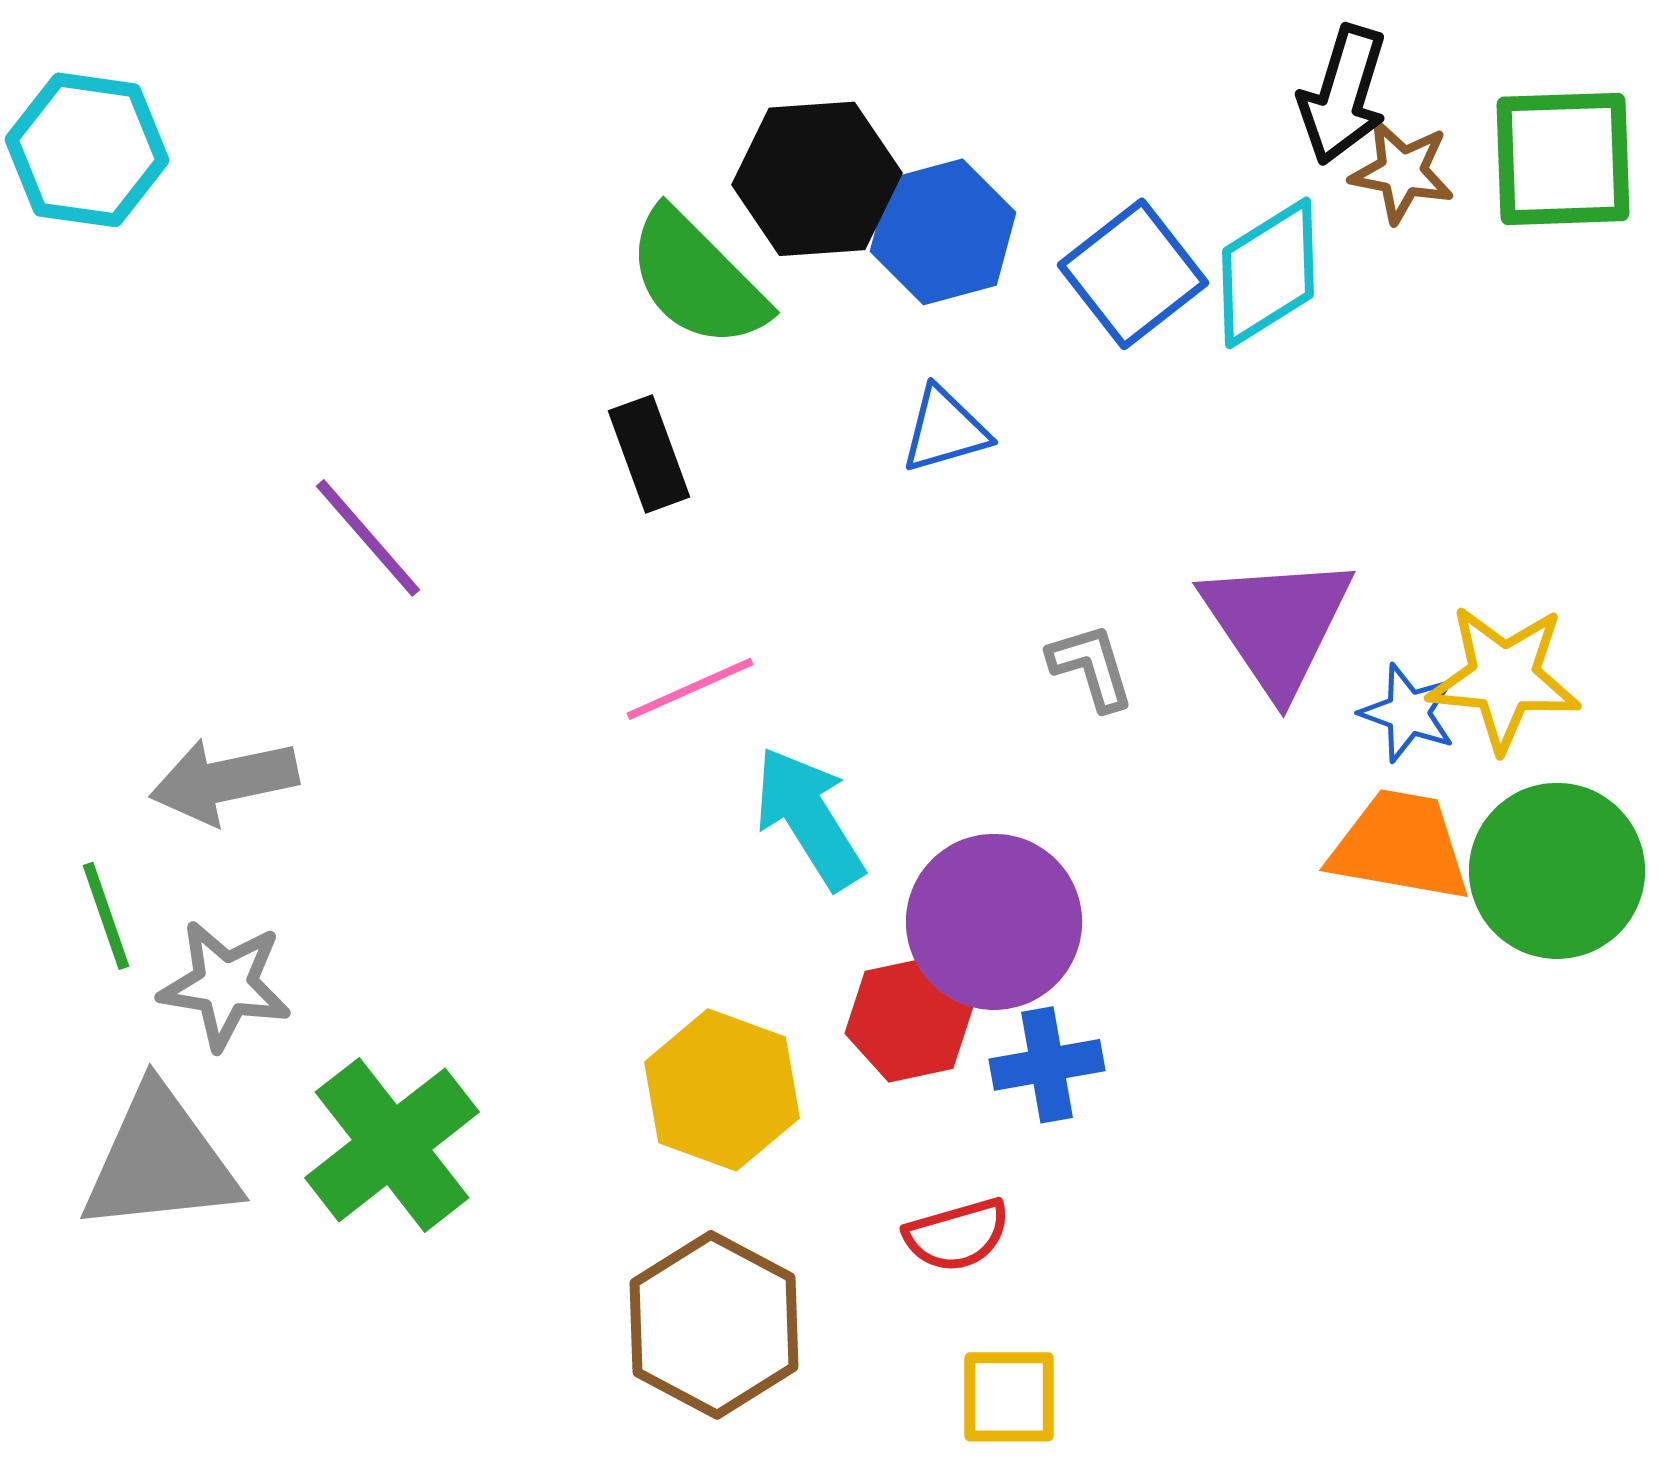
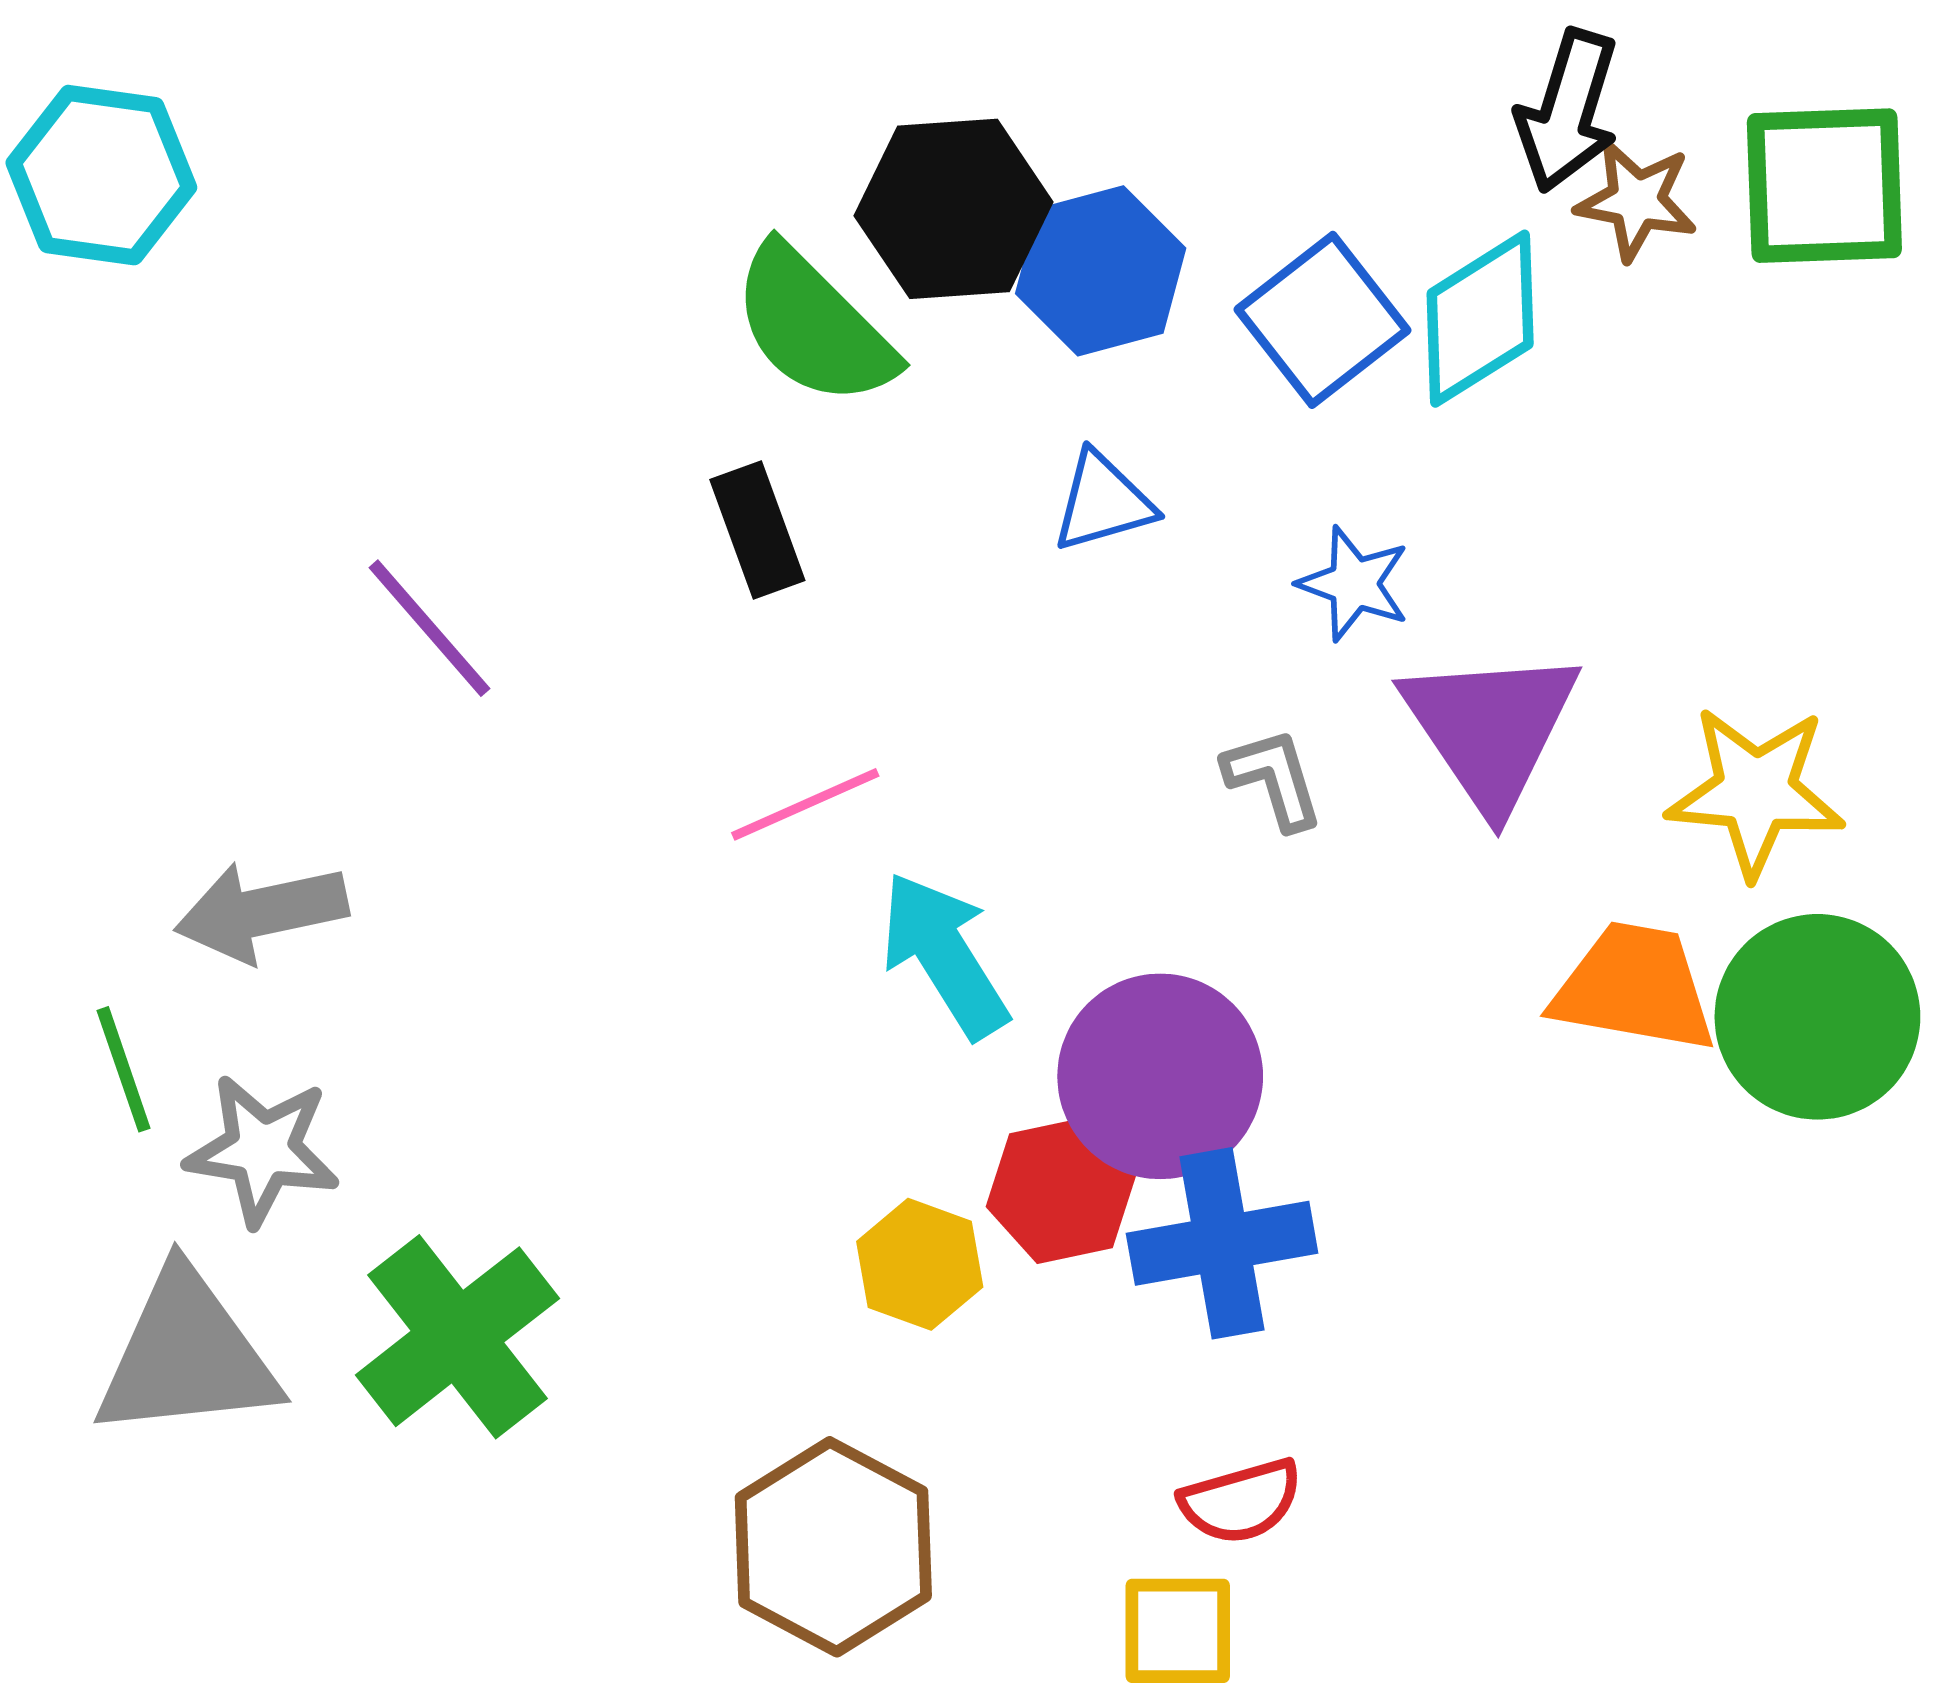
blue star: (1408, 713) -> (1354, 584), moved
blue cross: (1047, 1065) -> (1222, 1243), size x1.4
yellow hexagon: (722, 1090) -> (920, 1264), moved, size x0.7
red semicircle: (957, 1235) -> (1241, 1501), moved

